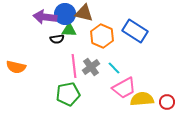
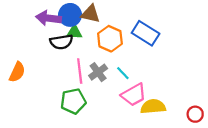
black semicircle: (57, 39) -> (61, 42), size x1.5
orange semicircle: (16, 67) -> (17, 72), turned -78
red circle: (167, 102) -> (195, 114), moved

